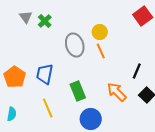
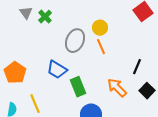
gray ellipse: (75, 45) -> (75, 41), turned 40
blue trapezoid: (45, 74) -> (57, 70), moved, turned -70
yellow line: (48, 108) -> (35, 104), moved

